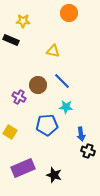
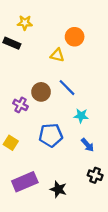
orange circle: (69, 13) -> (75, 37), moved
cyan star: (66, 107) -> (81, 116), moved
blue arrow: (81, 134) -> (88, 145), turned -32
black cross: (88, 151) -> (95, 175), moved

